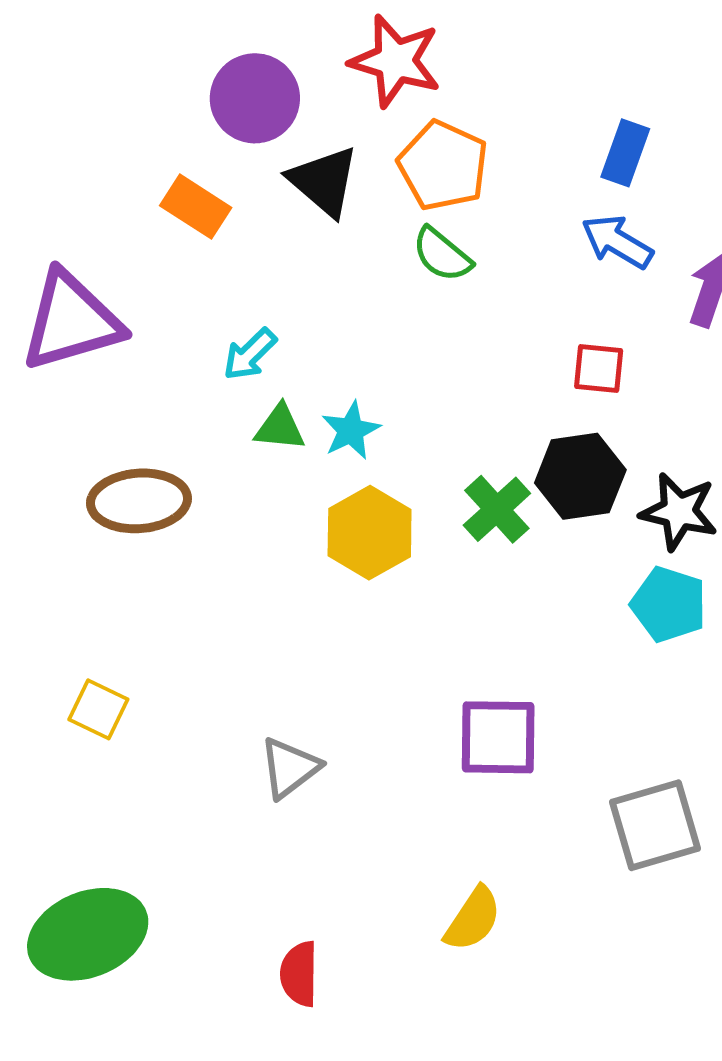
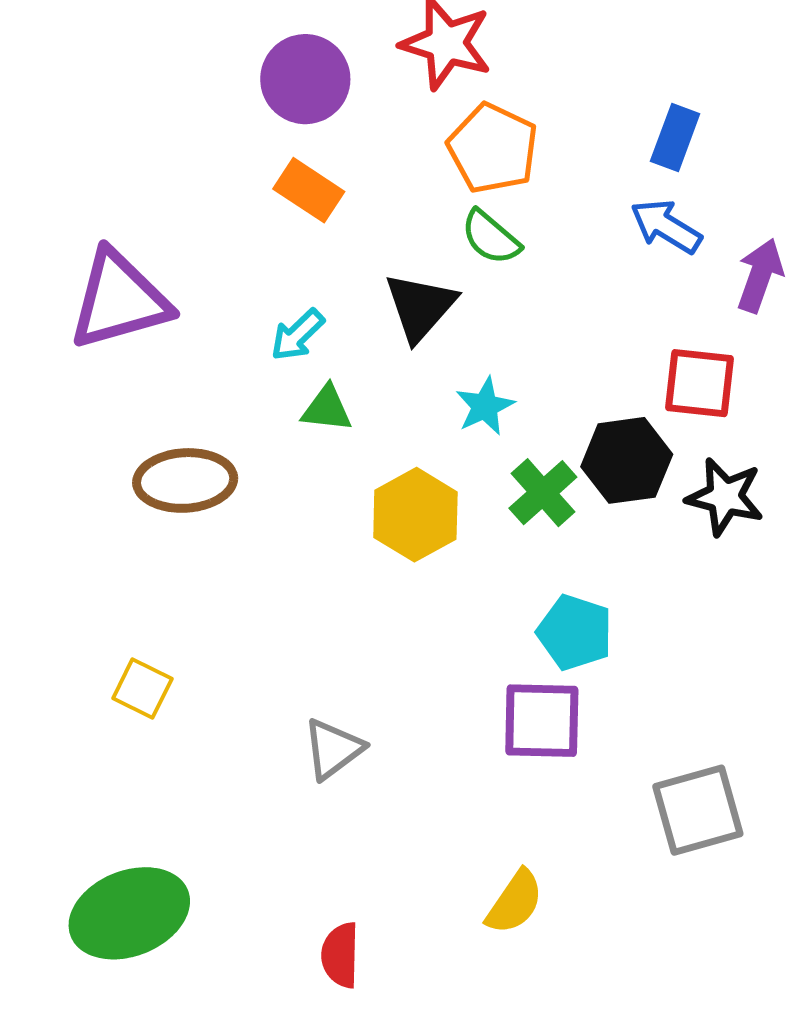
black triangle: (324, 181) -> (420, 307), moved, turned 30
orange rectangle: (196, 207) -> (309, 190), moved
red square: (599, 369) -> (699, 383), moved, size x1.4
cyan star: (351, 430) -> (485, 406), moved
cyan pentagon: (669, 604) -> (575, 632), moved

